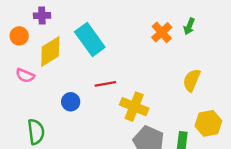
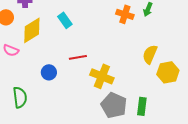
orange cross: (162, 32) -> (125, 14), turned -30
cyan rectangle: (90, 40) -> (65, 20), size x0.6
yellow hexagon: (208, 123) -> (168, 72), moved

